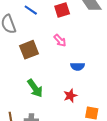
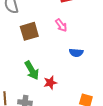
red star: (70, 96) -> (50, 83), moved

